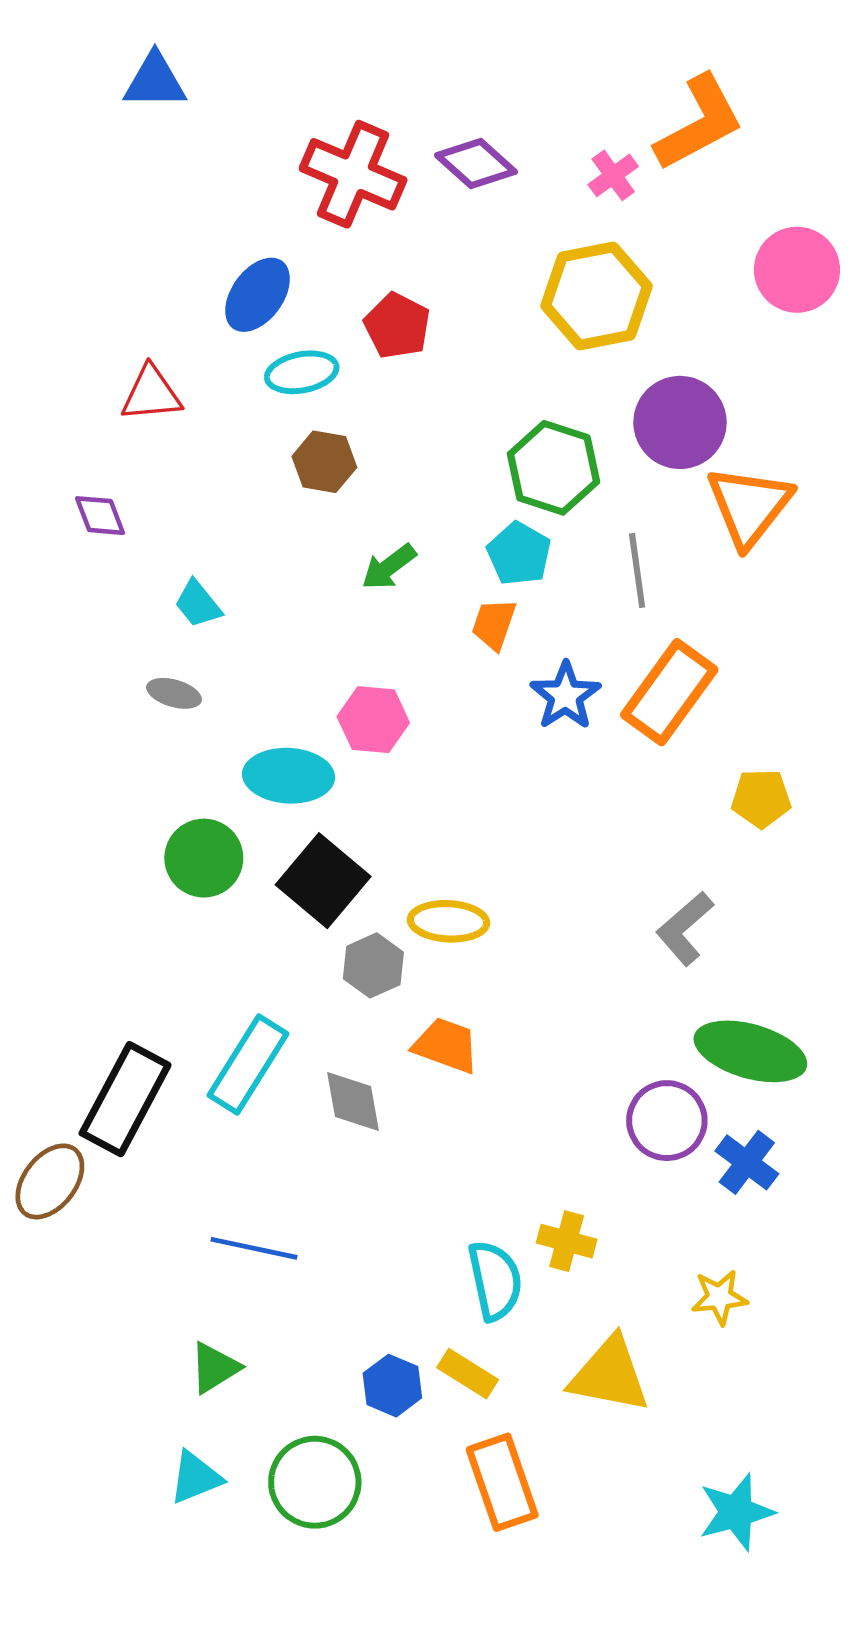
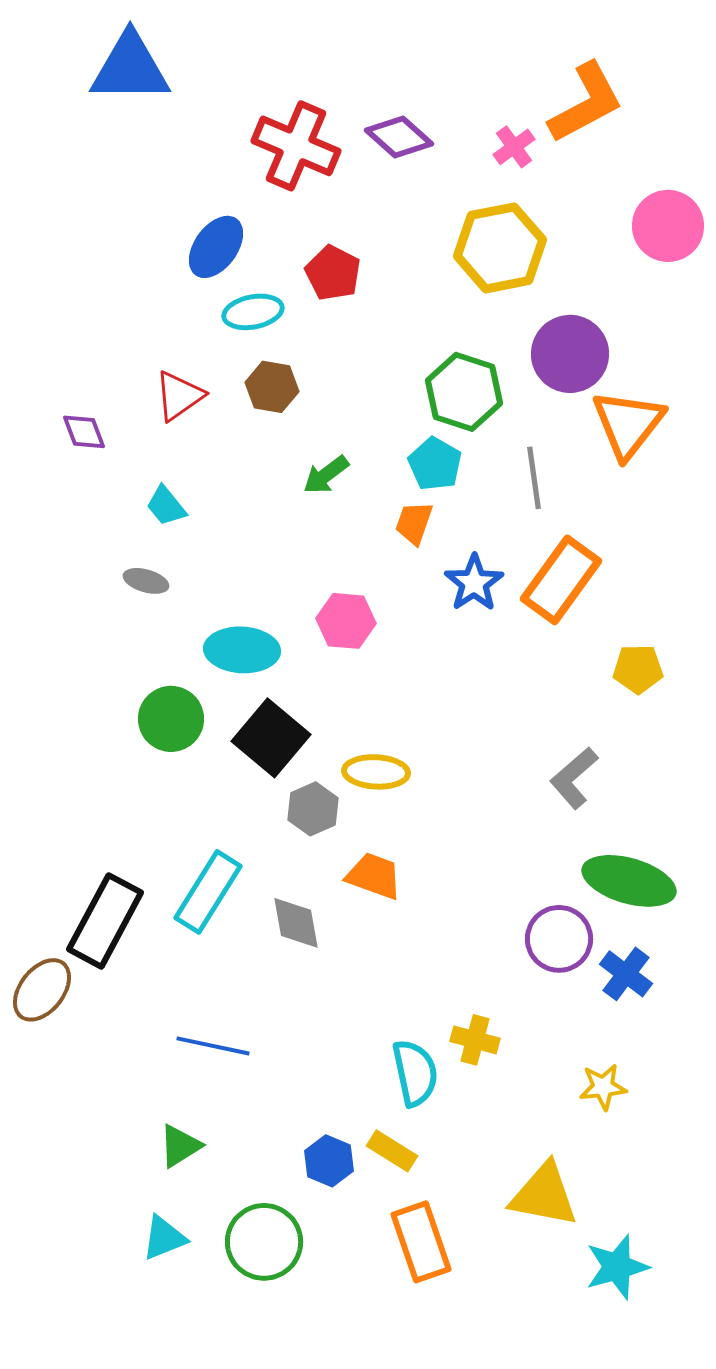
blue triangle: (155, 81) -> (130, 68), size x1.5
red triangle: (151, 394) -> (179, 396), moved, turned -30
pink hexagon: (373, 720) -> (346, 621), moved
yellow triangle: (610, 1375) -> (544, 1195), moved

